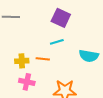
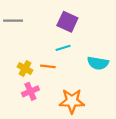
yellow cross: (22, 61) -> (25, 69), turned 32
pink cross: (27, 82) -> (30, 91), turned -35

